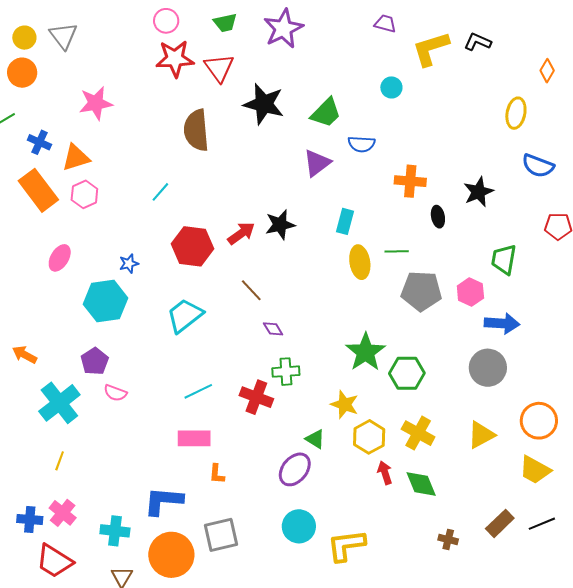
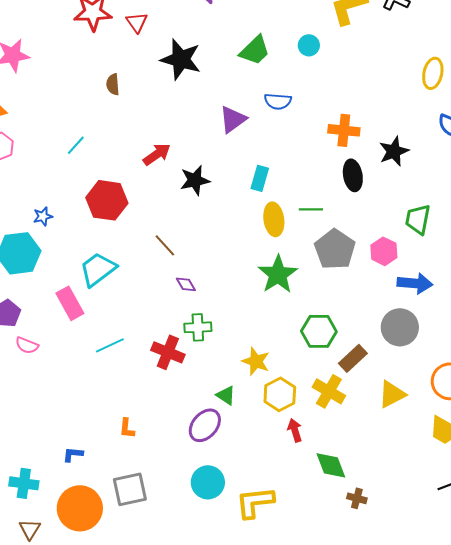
red triangle: (219, 68) -> (137, 22), size x0.7
green trapezoid: (326, 113) -> (255, 50), moved
brown semicircle: (196, 130) -> (113, 84), size x0.5
orange cross: (410, 181) -> (344, 130), moved
black ellipse: (438, 217) -> (353, 175), size x1.4
red arrow: (241, 233) -> (157, 154), moved
gray pentagon: (421, 291) -> (335, 249), turned 30
green star: (366, 352) -> (278, 274), moved
pink rectangle: (194, 438) -> (70, 303), moved, turned 60
green diamond: (421, 484) -> (331, 465), moved
blue L-shape: (163, 501) -> (73, 454), size x0.5
brown rectangle: (500, 523) -> (353, 358), moved

